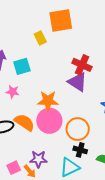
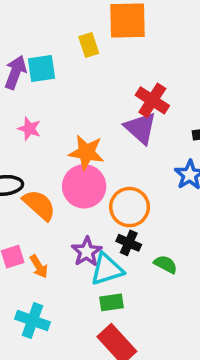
cyan square: (22, 66) -> (42, 69), moved
orange semicircle: (24, 122) -> (39, 205), moved
purple star: (38, 159) -> (87, 252), moved, turned 30

